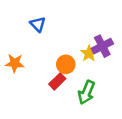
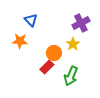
purple cross: (102, 46) -> (81, 23), moved
orange star: (15, 63) -> (20, 41), moved

